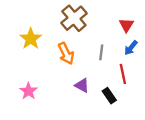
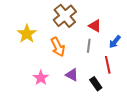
red triangle: (126, 25) -> (95, 26), moved, turned -32
pink star: (28, 91) -> (41, 78), moved

